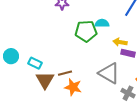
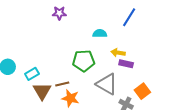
green pentagon: (86, 31) -> (84, 61), moved
cyan rectangle: (35, 63) -> (32, 74), turned -56

